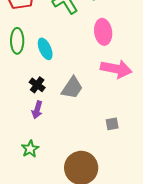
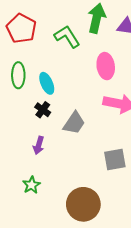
black cross: (37, 85) -> (43, 110), moved
gray square: (112, 124) -> (115, 160), size x1.6

